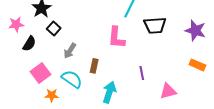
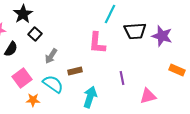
purple star: (195, 30) -> (162, 36), moved
brown rectangle: (94, 66) -> (75, 71), turned 64

